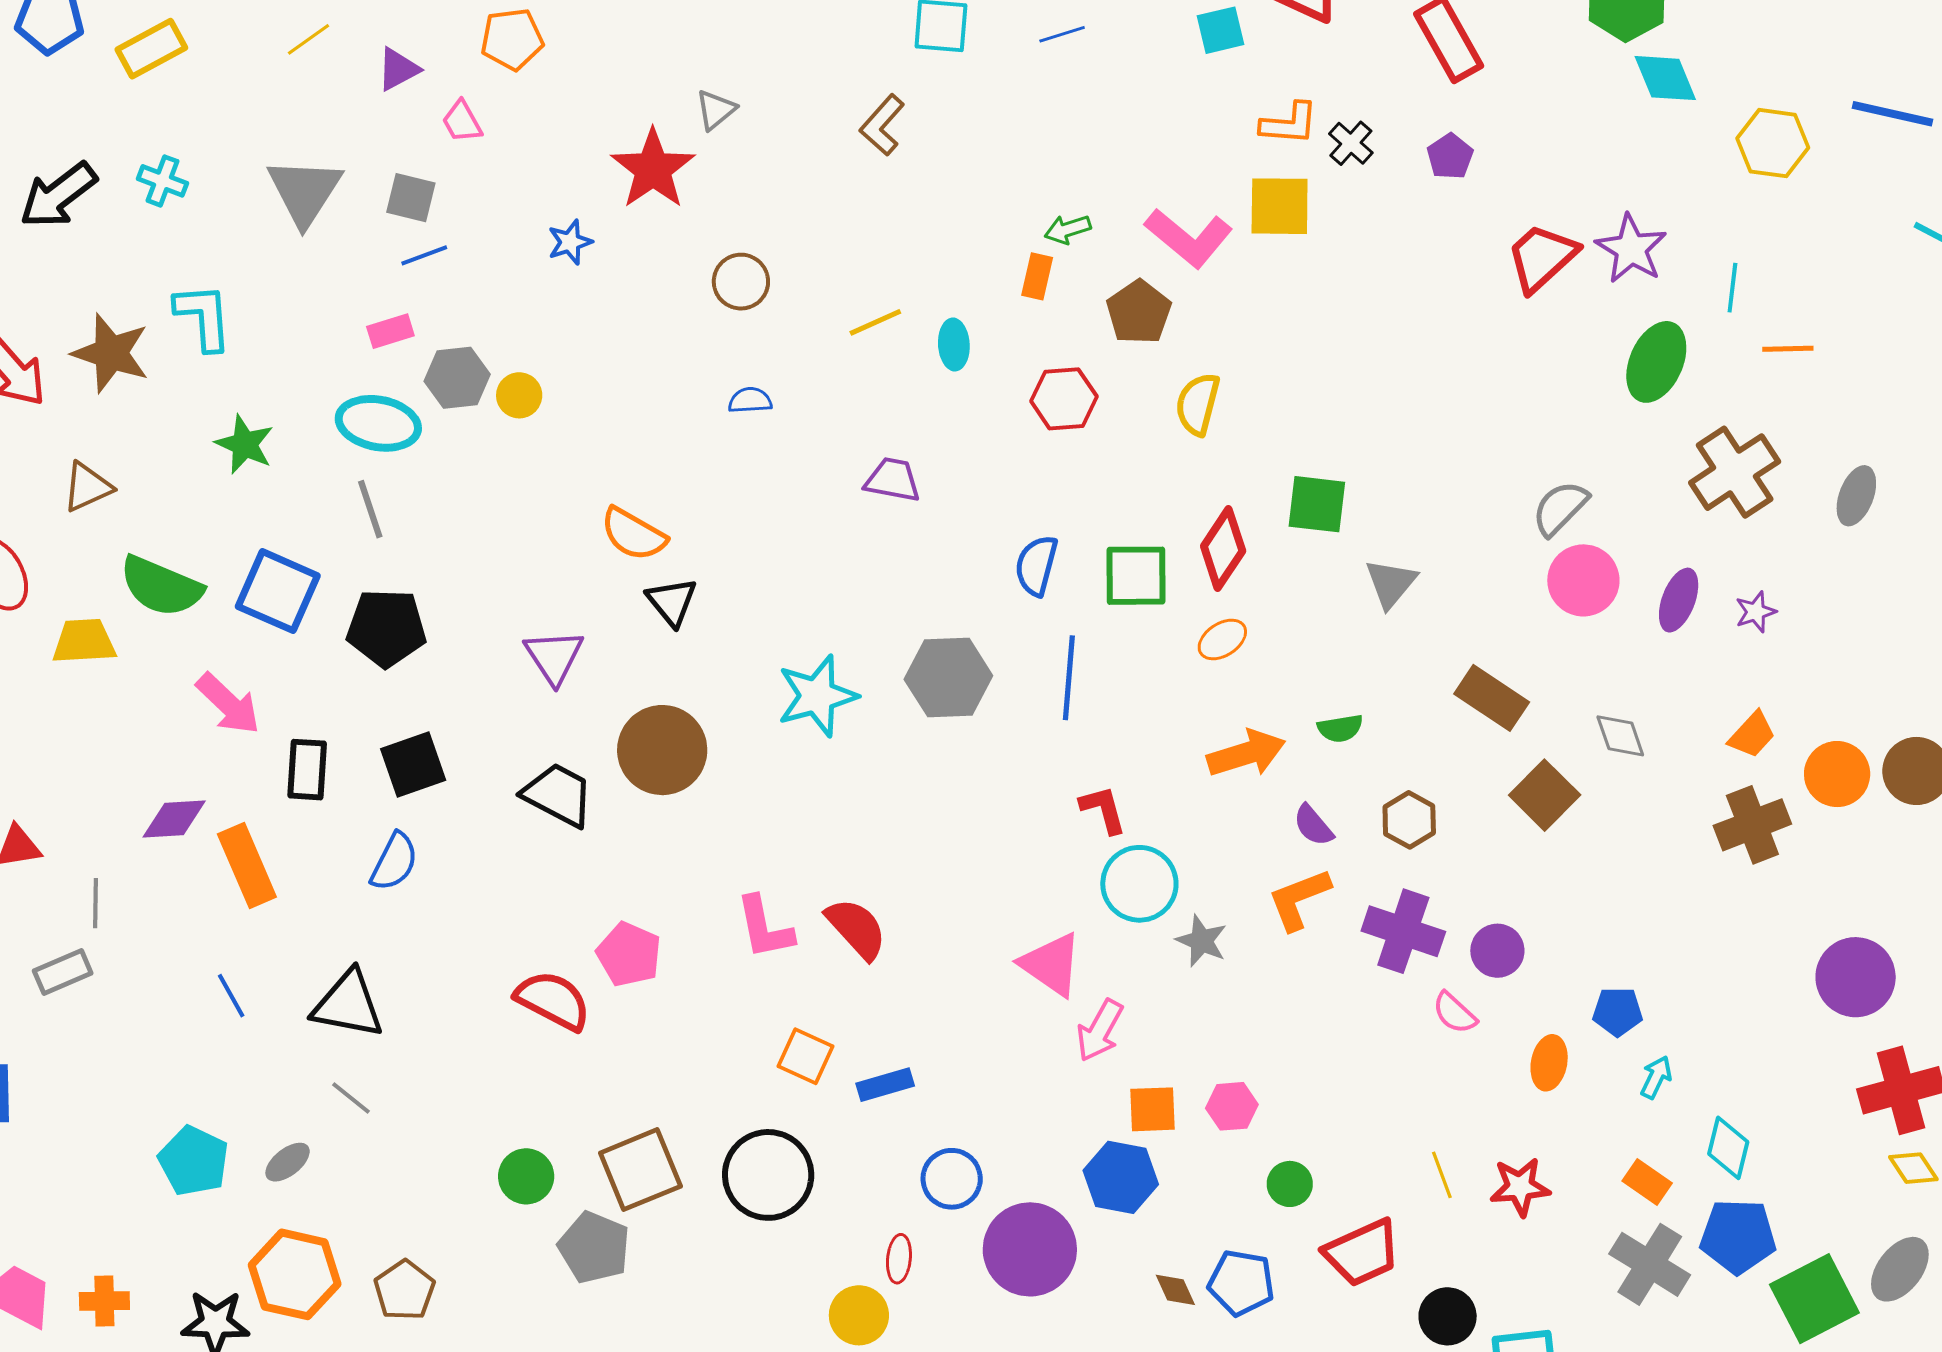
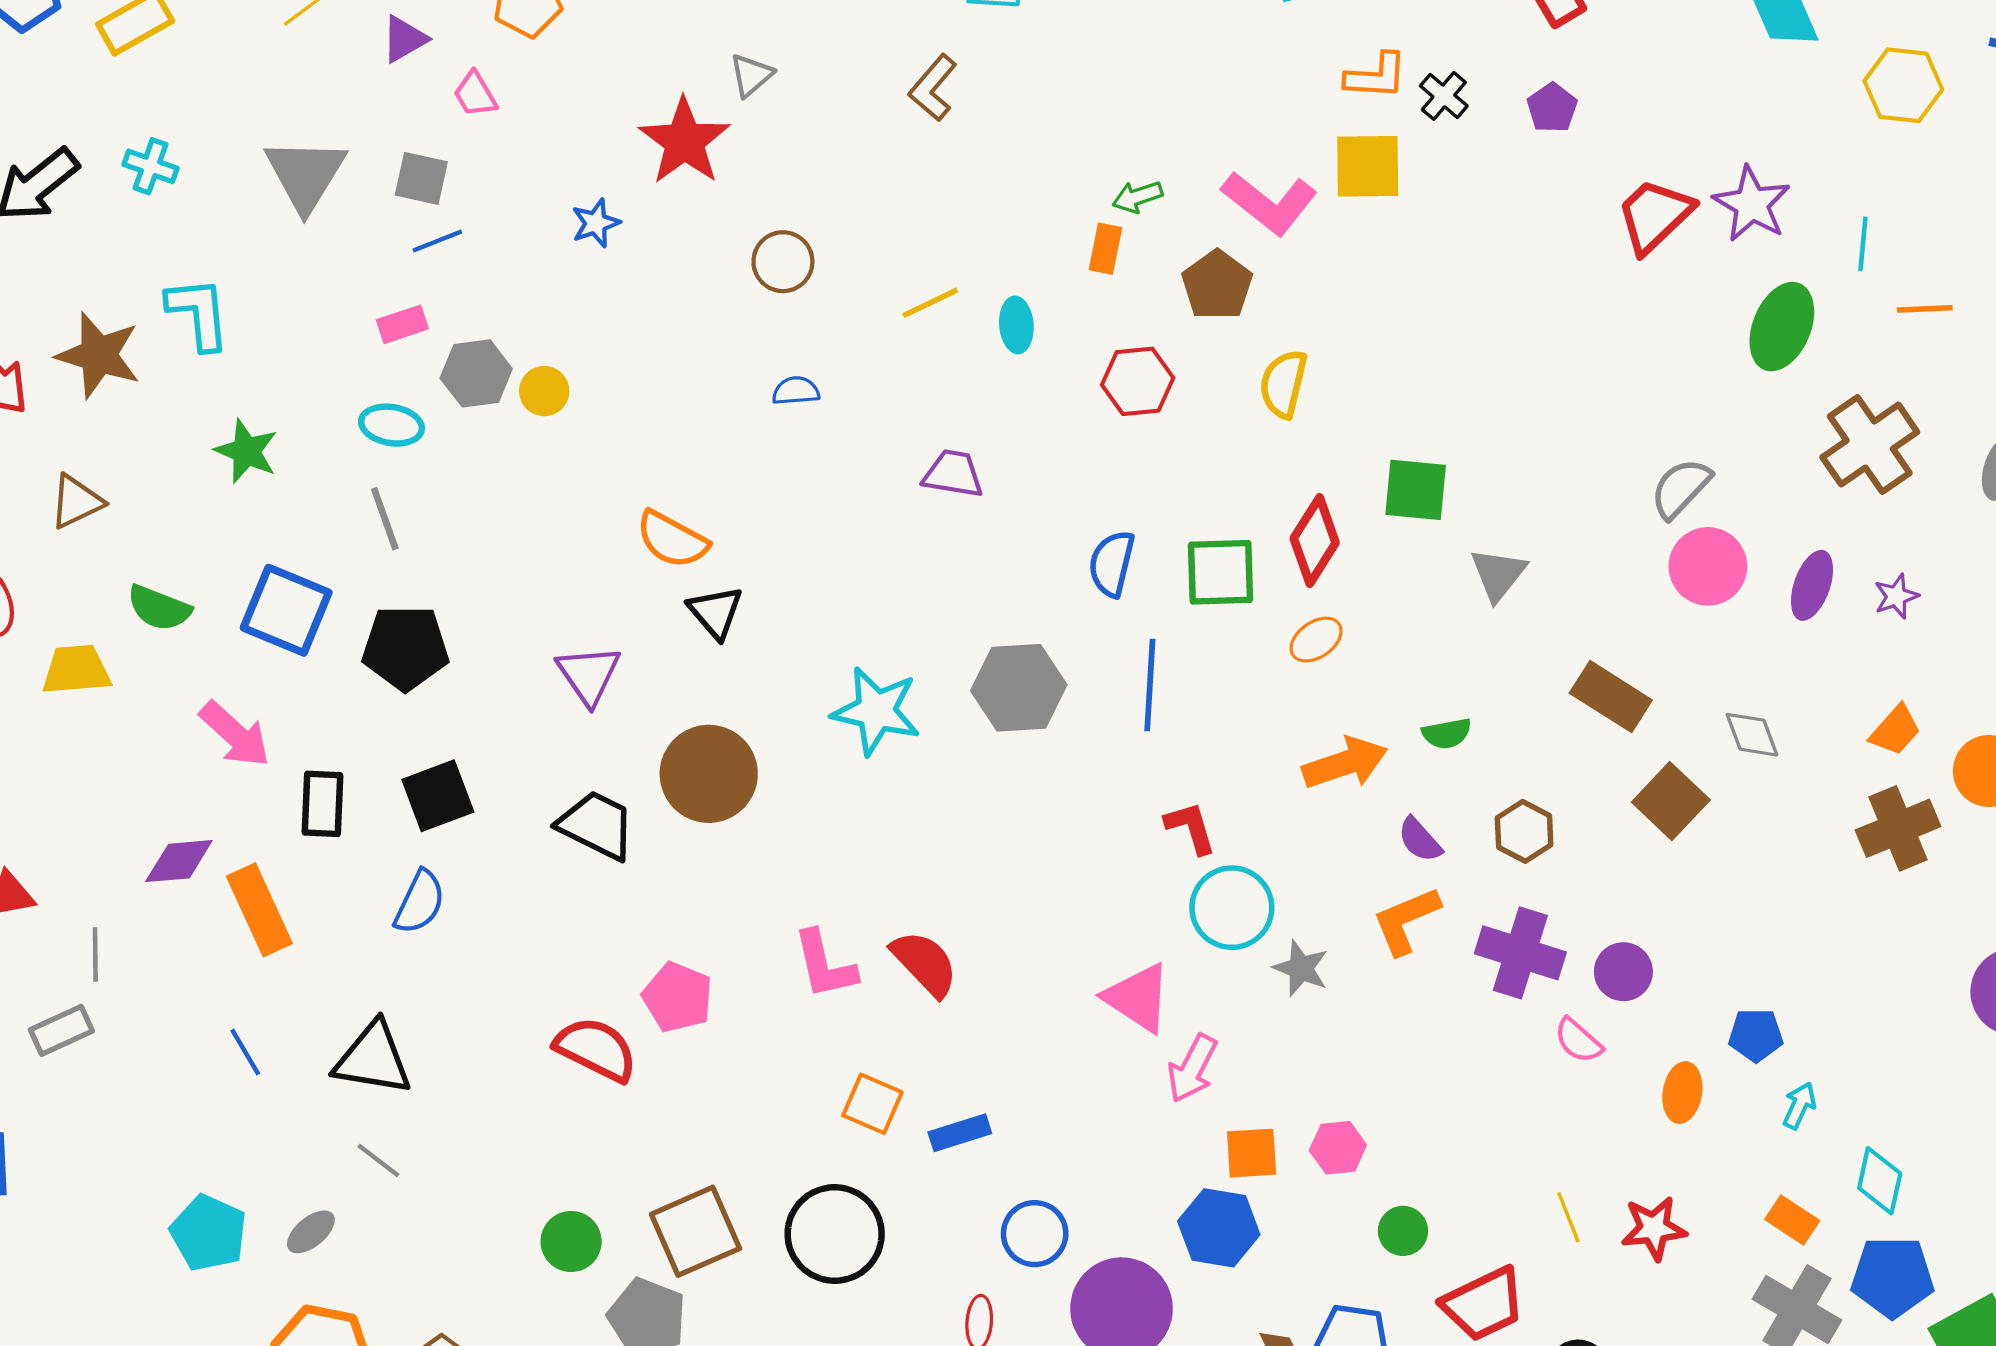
cyan ellipse: (378, 423) -> (392, 425), size x0.7
green semicircle: (161, 586) -> (159, 608), size x0.7
cyan star: (817, 696) -> (876, 711), turned 30

